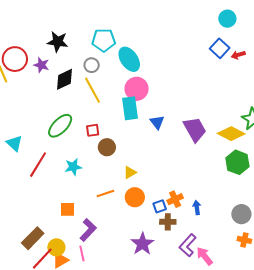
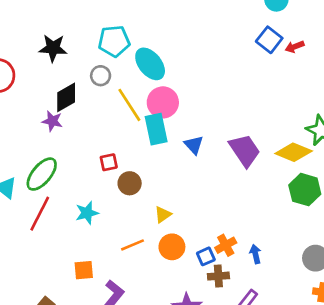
purple star: (41, 65) -> (52, 121), moved
yellow line: (92, 90) -> (129, 105), moved
green ellipse: (60, 126) -> (42, 174), moved

